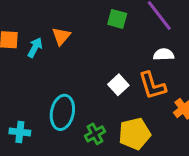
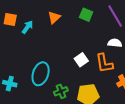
orange triangle: (61, 36) -> (54, 17), moved

